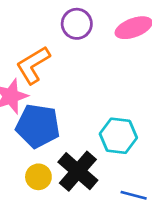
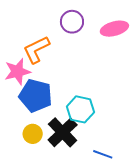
cyan hexagon: (118, 136) -> (80, 109), moved

